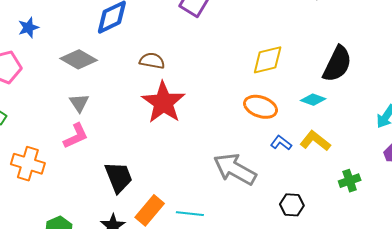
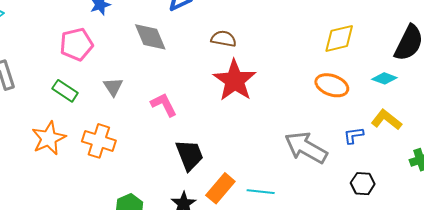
gray diamond: (79, 59) -> (150, 37), turned 36
gray triangle: (79, 103) -> (113, 87), moved
pink L-shape: (76, 136) -> (164, 105), moved, turned -92
blue L-shape: (281, 143) -> (354, 135), moved, turned -45

